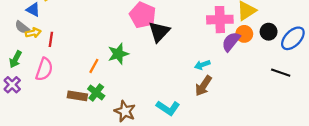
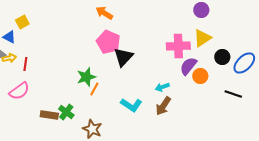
orange circle: (244, 34) -> (200, 76), moved
orange line: (94, 66) -> (94, 89), moved
pink semicircle: (44, 69) -> (19, 91), turned 35
cyan L-shape: (168, 108) -> (131, 105), moved

